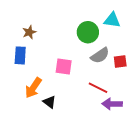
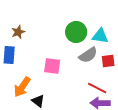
cyan triangle: (112, 20) -> (100, 36), moved
red line: (98, 88) -> (97, 88), moved

